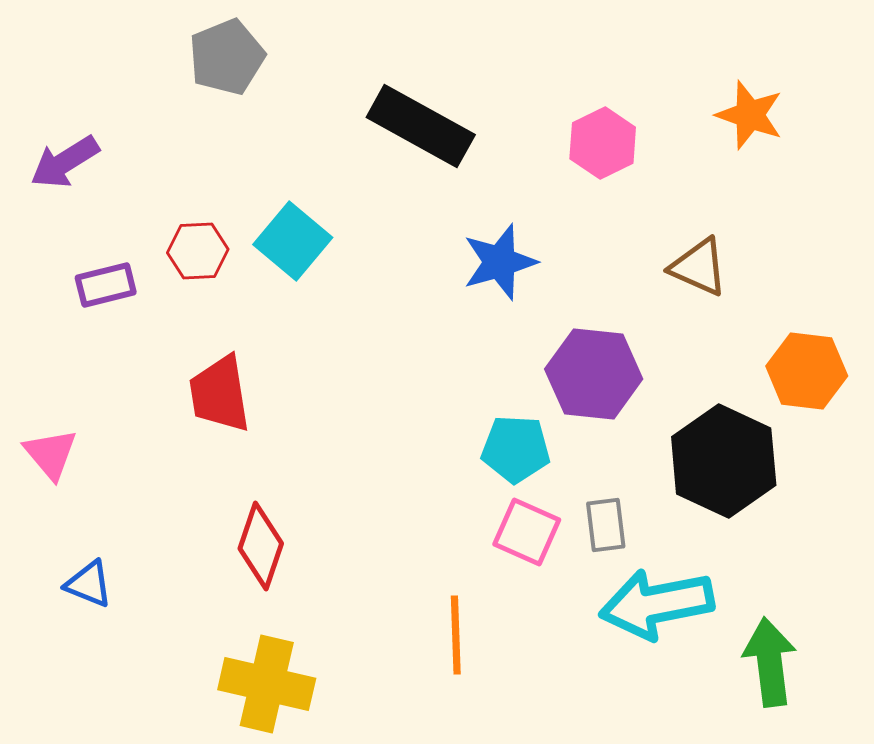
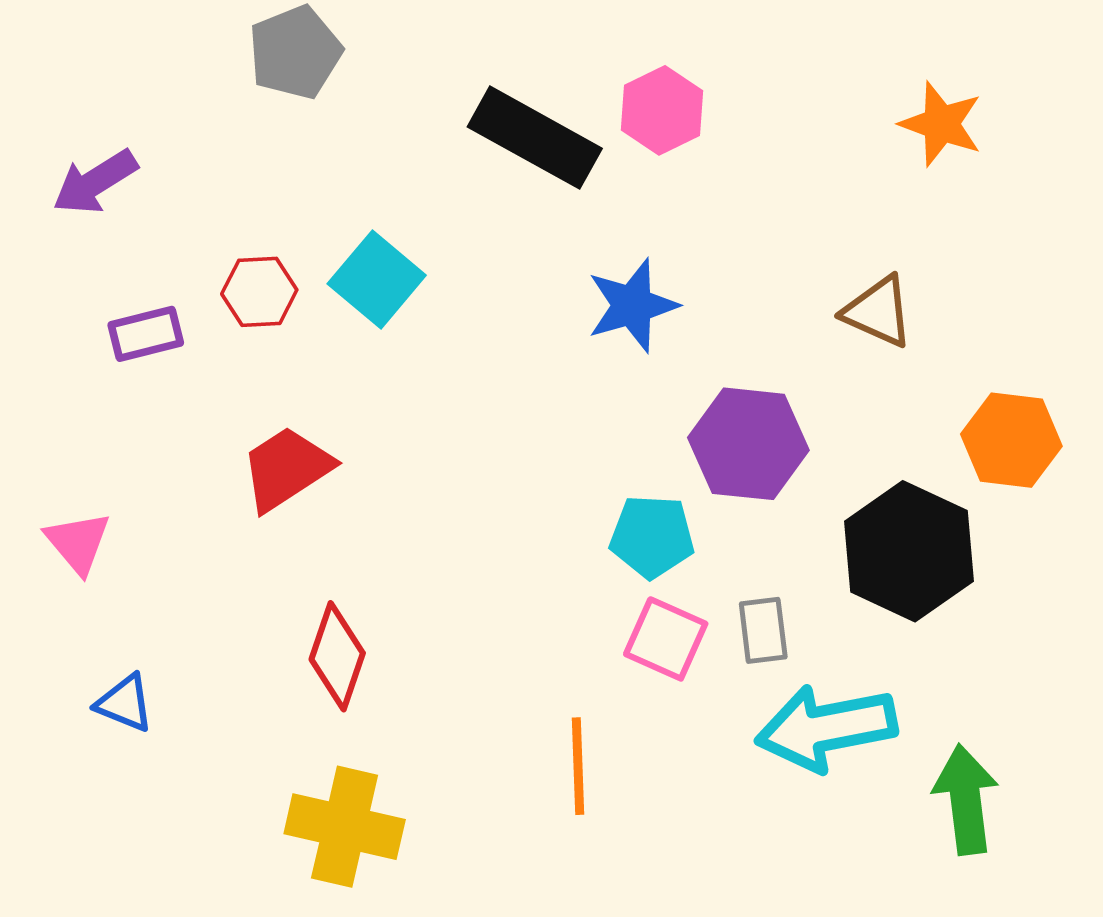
pink hexagon: (603, 143) -> (662, 110), moved
red trapezoid: (220, 394) -> (287, 469), turned 66

